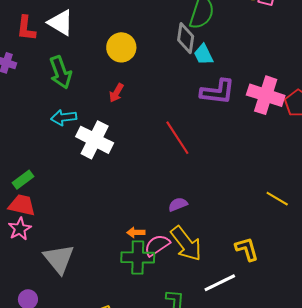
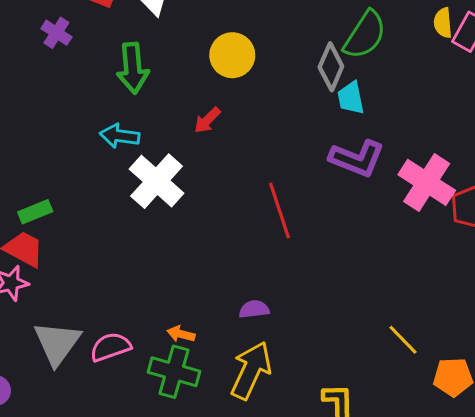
yellow arrow: (186, 244) -> (251, 370), turned -132
pink semicircle: (157, 245) -> (111, 347), moved

